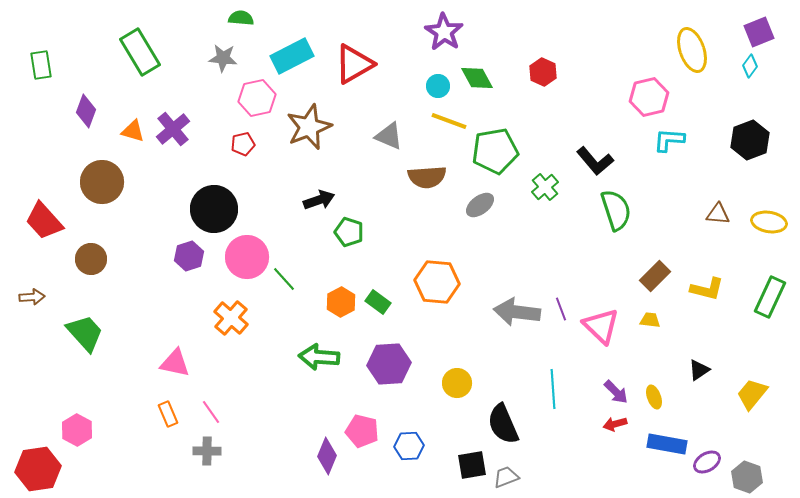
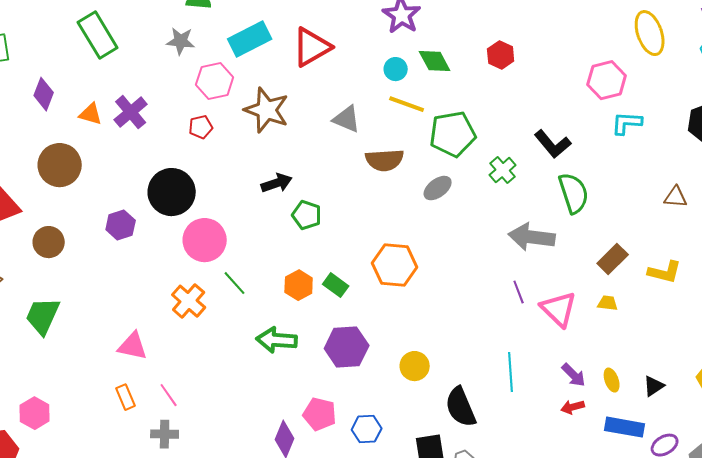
brown star: (309, 127) -> (267, 110), turned -30
purple hexagon: (189, 256) -> (121, 225), moved
green line: (284, 279) -> (235, 283), moved
gray arrow: (517, 312) -> (532, 237), moved
green trapezoid: (85, 333) -> (43, 316), turned -114
black triangle: (699, 370) -> (654, 386), moved

